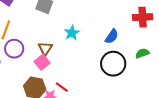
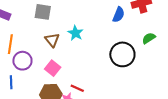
blue semicircle: (112, 36) -> (119, 15), moved
brown triangle: (45, 48) -> (52, 40), moved

